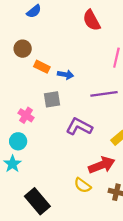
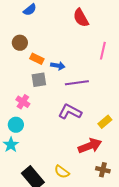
purple line: (104, 94) -> (77, 83), moved
gray square: (52, 99) -> (39, 80), moved
yellow semicircle: (83, 185) -> (62, 172), moved

